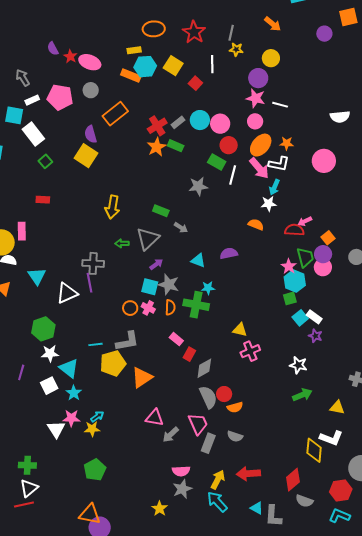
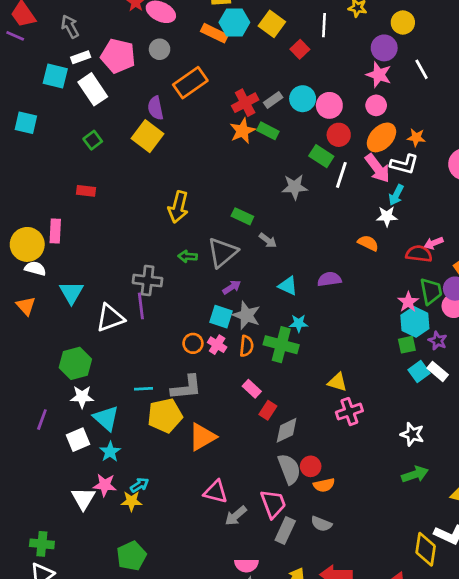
white line: (280, 105) -> (422, 69), moved, turned 42
white rectangle: (33, 134) -> (93, 89), moved
purple star: (315, 336) -> (438, 341), moved

